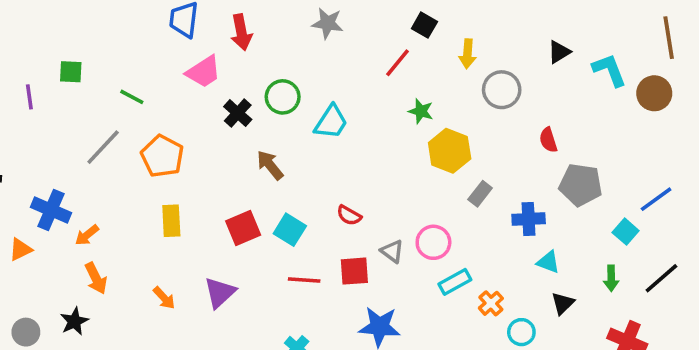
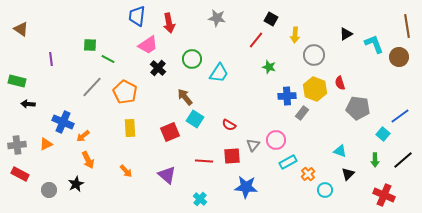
green square: (71, 72) -> (90, 45), moved
black cross: (238, 113) -> (158, 68), moved
yellow hexagon: (450, 151) -> (315, 89), moved
blue cross: (529, 219) -> (287, 96), moved
cyan square: (290, 230) -> (195, 119), moved
gray triangle: (392, 251) -> (253, 145), turned 32
purple triangle: (220, 293) -> (167, 175), moved, turned -36

